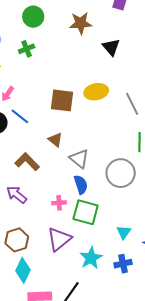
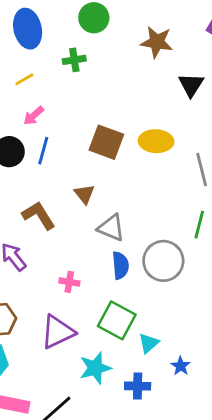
blue line: (20, 116) -> (43, 151), turned 54
gray triangle: (79, 159) -> (111, 228), turned -30
blue semicircle: (81, 185) -> (120, 265), moved
green square: (86, 212) -> (117, 320), moved

